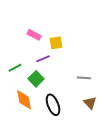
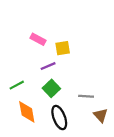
green line: (15, 68) -> (17, 85), moved
gray line: (84, 78) -> (86, 96), moved
green square: (36, 79) -> (51, 88), moved

